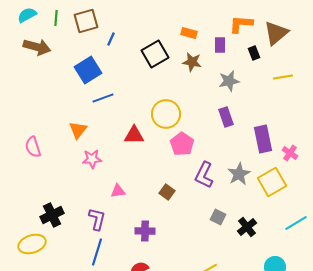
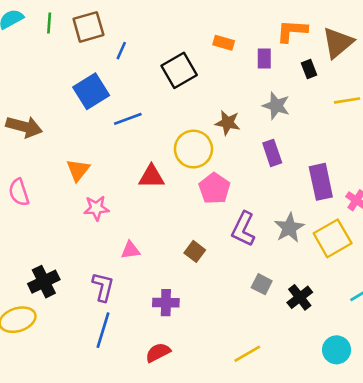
brown arrow: (37, 47) -> (24, 127), moved
brown star: (192, 62) -> (228, 123), moved
gray star: (229, 81) -> (276, 106), turned 30
blue line: (103, 98) -> (128, 119), moved

